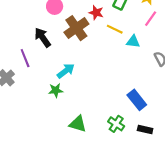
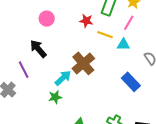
pink line: (151, 19) -> (129, 23), moved
brown cross: (76, 28) -> (83, 63), moved
blue rectangle: (137, 100) -> (131, 82), moved

